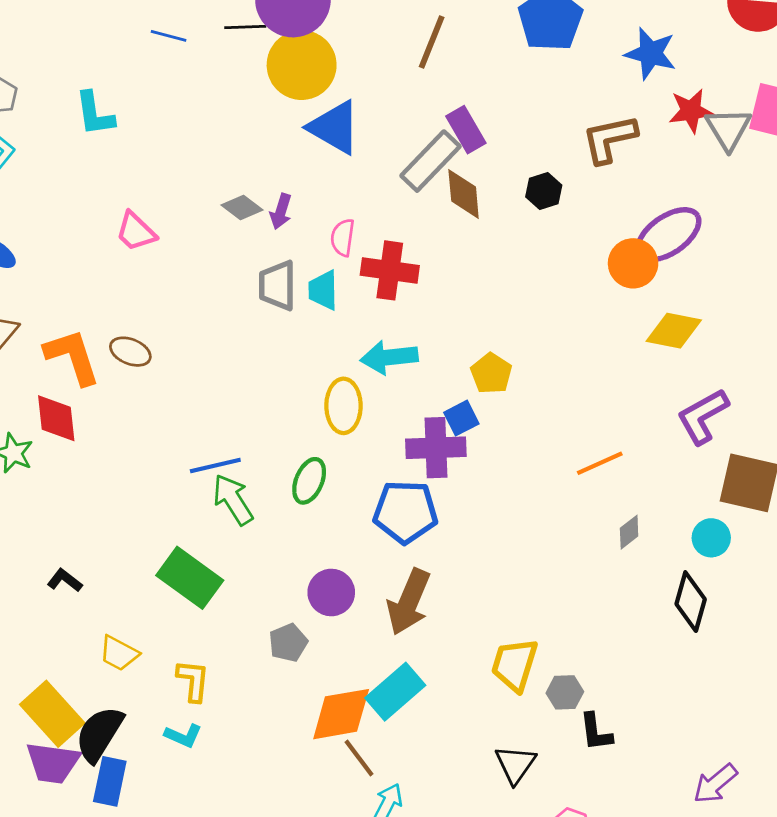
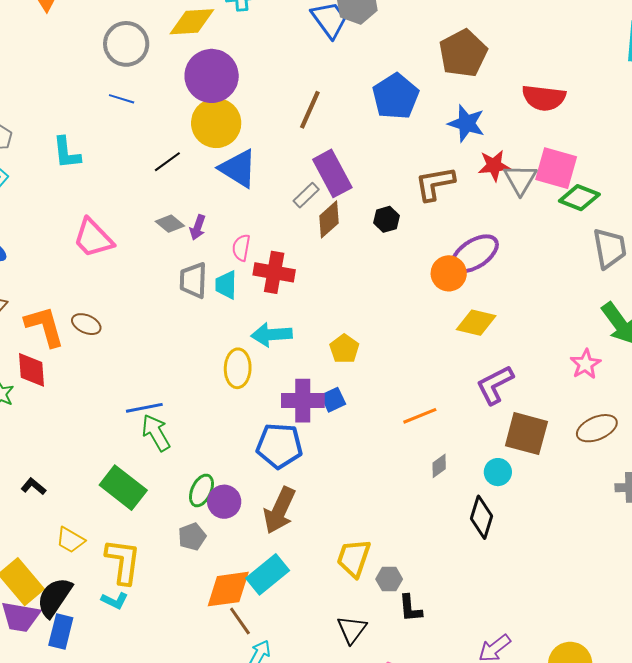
black line: (245, 27) -> (167, 162), moved, turned -36
purple rectangle: (466, 130) -> (332, 173), size x1.4
gray rectangle: (430, 161) -> (306, 195), size x0.6
brown diamond: (464, 194) -> (329, 219), turned 51
pink trapezoid: (136, 232) -> (93, 238), size x1.4
blue square: (461, 418) -> (333, 400), moved
green ellipse: (309, 481) -> (202, 490), moved
yellow L-shape: (193, 681) -> (123, 561), size x1.5

